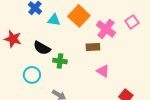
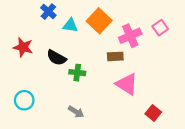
pink cross: (106, 29) -> (130, 36), turned 30
pink triangle: (103, 71) -> (127, 84), size x1.5
cyan circle: (32, 75) -> (24, 100), moved

